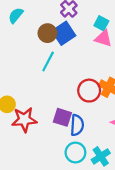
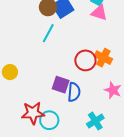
red star: (24, 120) -> (33, 113), moved
cyan circle: (75, 153) -> (49, 120), moved

